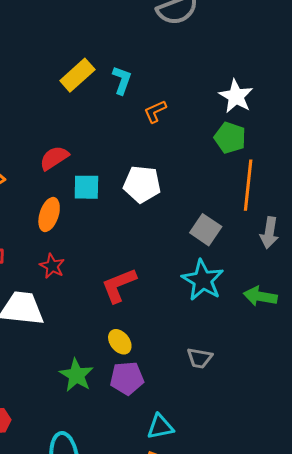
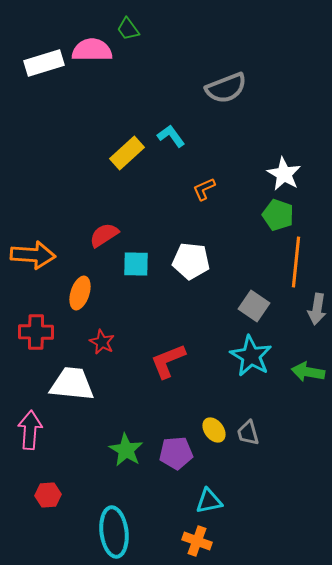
cyan L-shape: (122, 80) -> (171, 136), moved, turned -56
orange ellipse: (49, 215) -> (80, 293), moved
yellow ellipse: (120, 342) -> (214, 430), moved
gray trapezoid: (200, 358) -> (248, 433), turned 64

